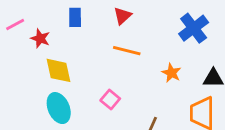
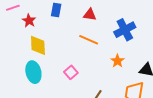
red triangle: (122, 16) -> (90, 15), turned 40
blue cross: (194, 28) -> (125, 30), moved

